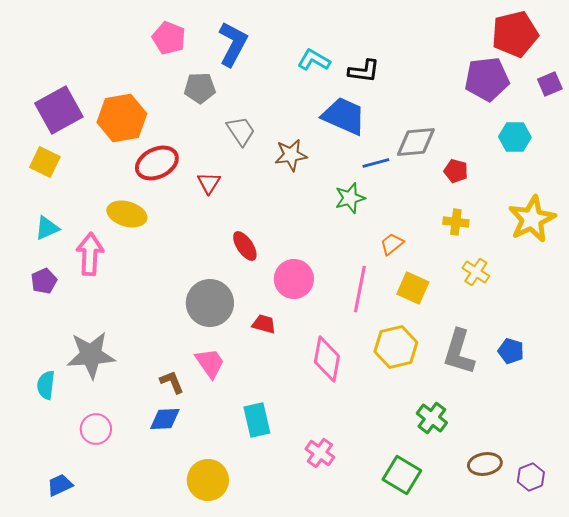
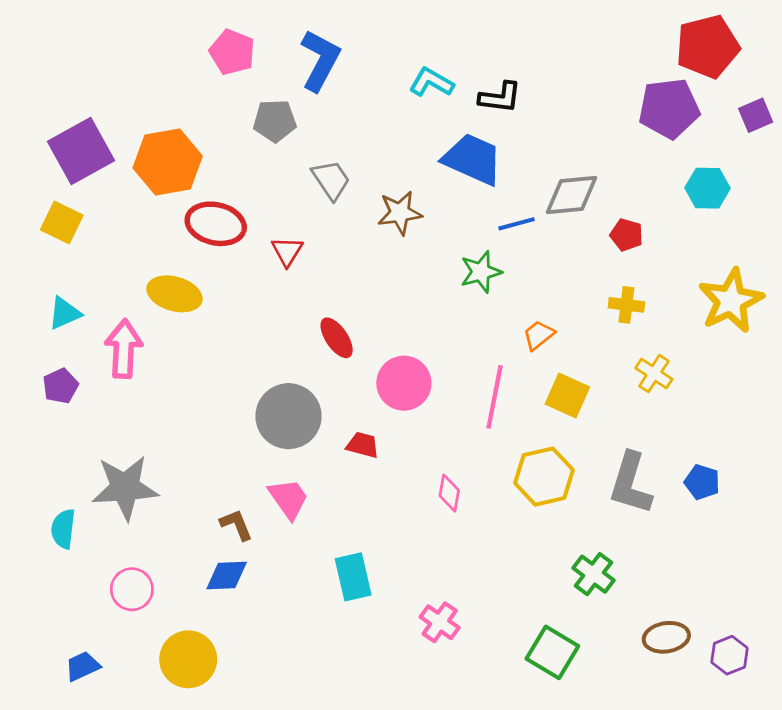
red ellipse: (157, 163) -> (216, 224), turned 39
pink diamond: (327, 359) -> (449, 493), size x0.6
yellow circle: (208, 480) -> (188, 659), moved

